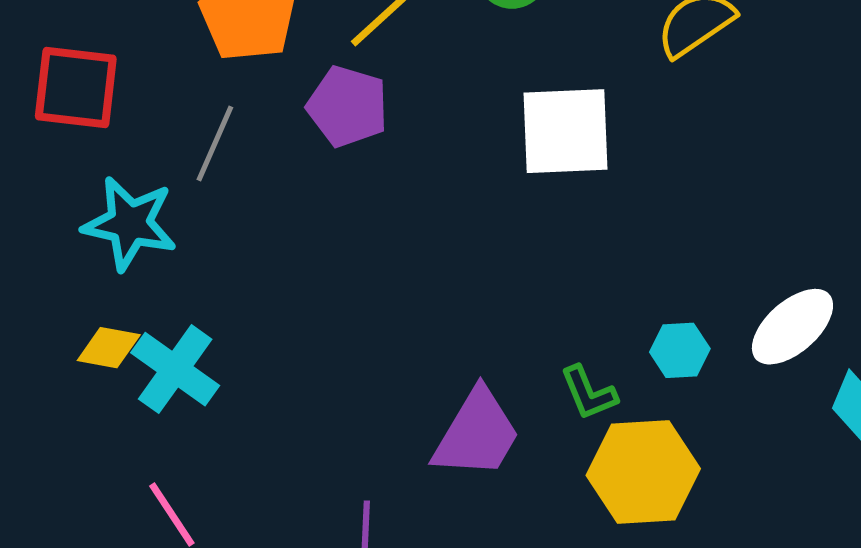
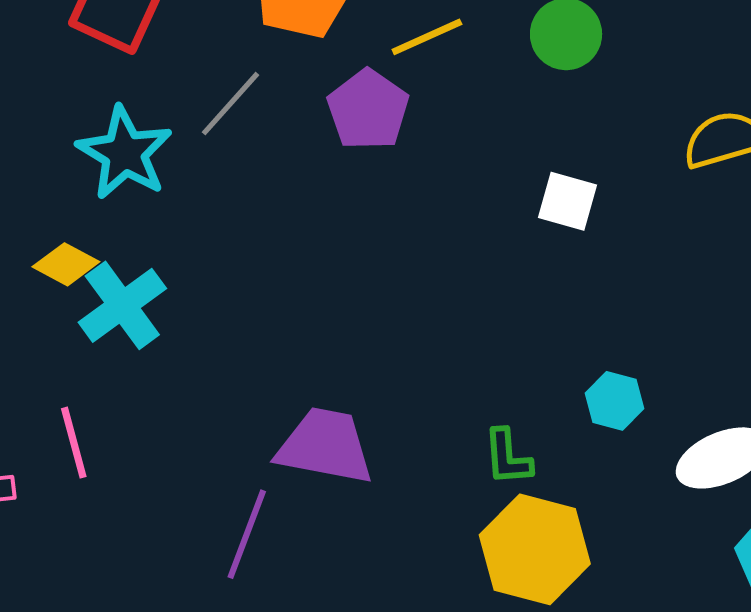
white square: (566, 131) -> (567, 201), size x0.6
cyan hexagon: (680, 350) -> (614, 401), moved
purple trapezoid: (477, 434) -> (325, 446), moved, turned -128

